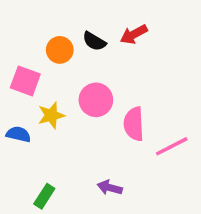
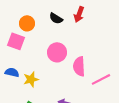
red arrow: (134, 34) -> (79, 14), turned -42
orange circle: (60, 50) -> (27, 23), moved
yellow star: (51, 115) -> (31, 79), moved

